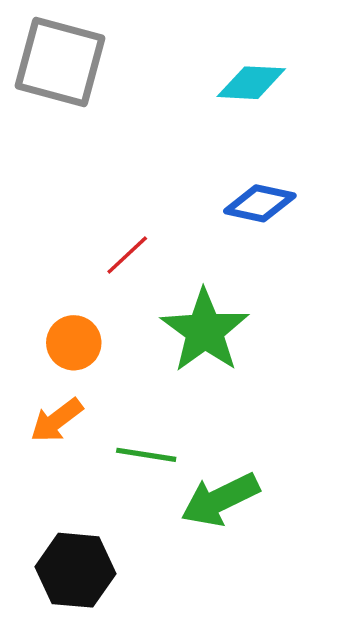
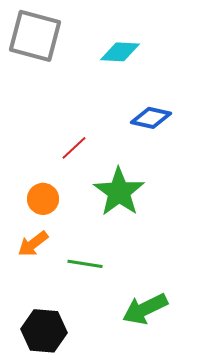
cyan diamond: (251, 83) -> (120, 52), moved
green arrow: (220, 500) -> (145, 309), moved

